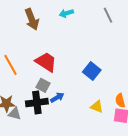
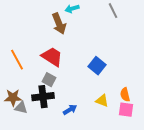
brown arrow: (32, 19) -> (59, 24), moved
blue arrow: (57, 97) -> (70, 110), moved

